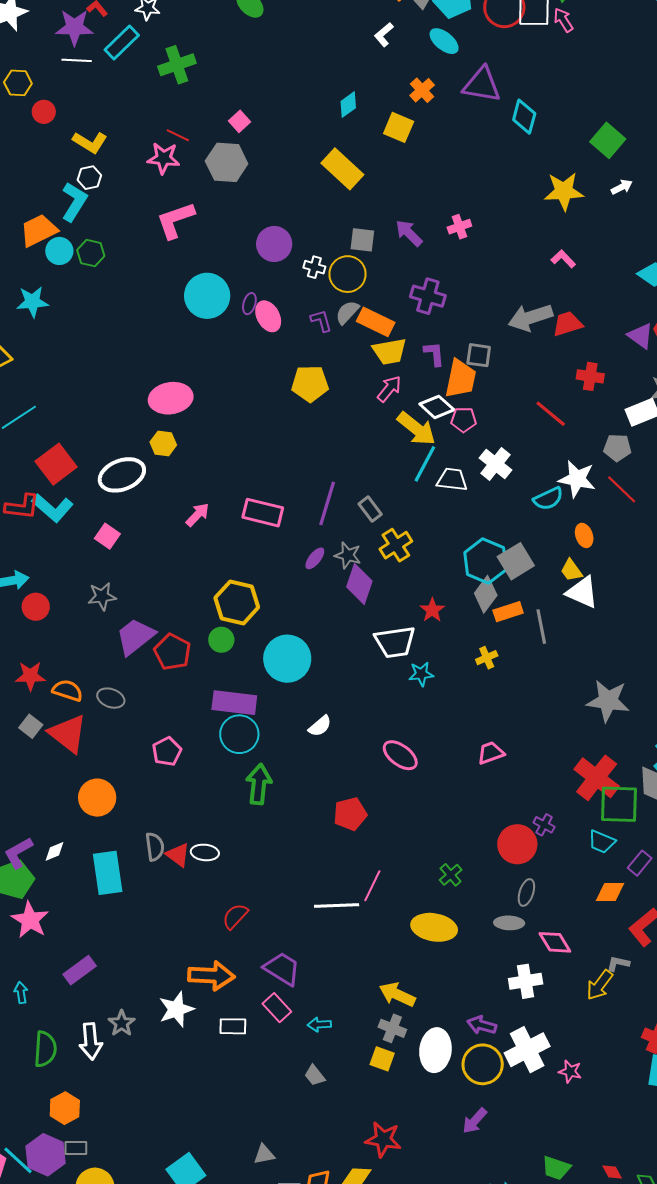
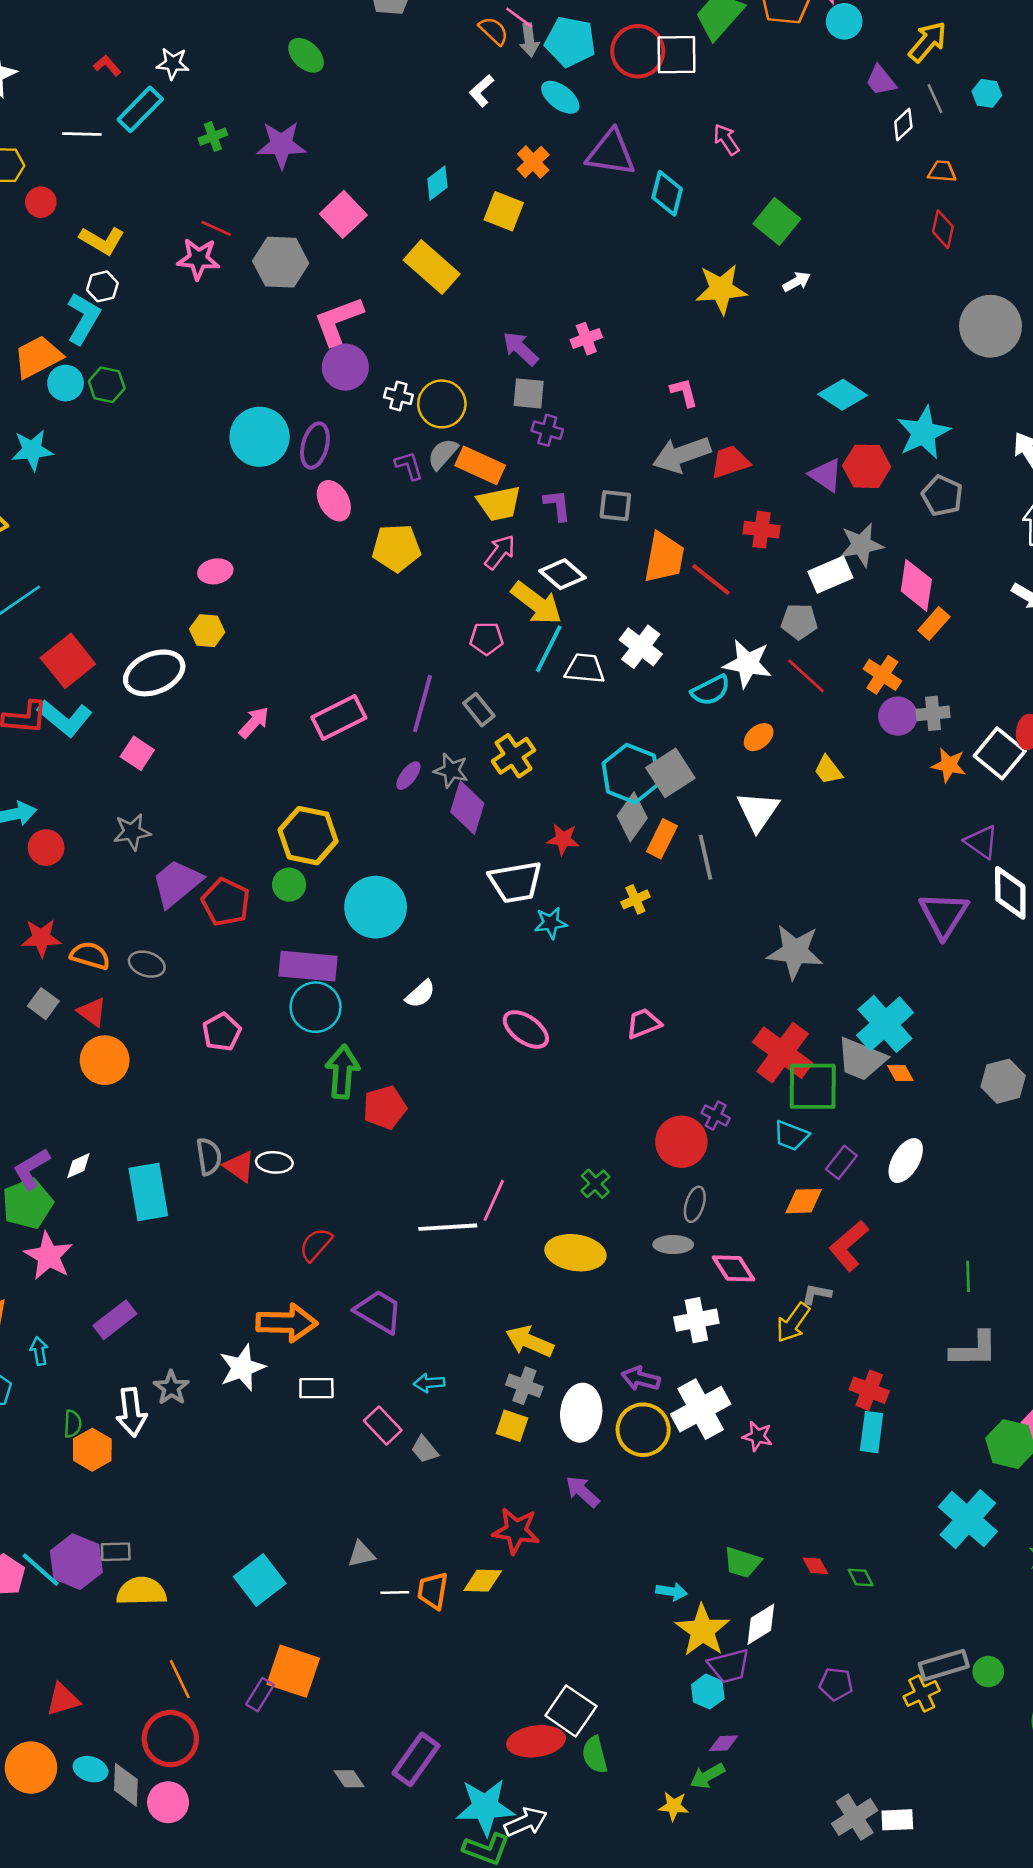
pink arrow: (563, 20) -> (726, 139), moved
purple star: (74, 27) -> (281, 145), moved
green cross: (177, 65) -> (213, 137), size x0.6
pink square: (240, 121) -> (343, 214), moved, size x1.6
pink L-shape: (175, 220) -> (338, 321), moved
gray square: (362, 240) -> (529, 393), moved
pink L-shape: (563, 259) -> (684, 392), moved, turned 30
purple cross: (428, 296) -> (547, 430), size x0.7
purple ellipse: (249, 304) -> (315, 446), size x1.6
pink ellipse: (268, 316) -> (334, 501), moved
orange trapezoid: (461, 379) -> (664, 558), moved
pink ellipse: (171, 398) -> (215, 571), size x0.6
pink pentagon: (464, 420) -> (487, 638), moved
pink rectangle: (263, 513) -> (339, 718), turned -39
orange ellipse: (584, 535) -> (759, 737), turned 70
yellow trapezoid: (571, 570) -> (828, 770), moved
white triangle: (582, 592) -> (758, 811), turned 42
red star: (432, 610) -> (563, 839), turned -30
orange rectangle: (508, 612) -> (662, 839), turned -44
red triangle: (68, 734) -> (92, 1012), size x0.6
orange circle: (97, 798) -> (105, 1060), moved
red pentagon: (350, 814) -> (385, 1107), moved
pink rectangle: (277, 1008) -> (383, 1426), moved
green semicircle: (45, 1049) -> (73, 1424), size x0.6
orange hexagon: (65, 1108) -> (92, 1450), moved
purple arrow: (475, 1121) -> (583, 1492), moved, turned 92

